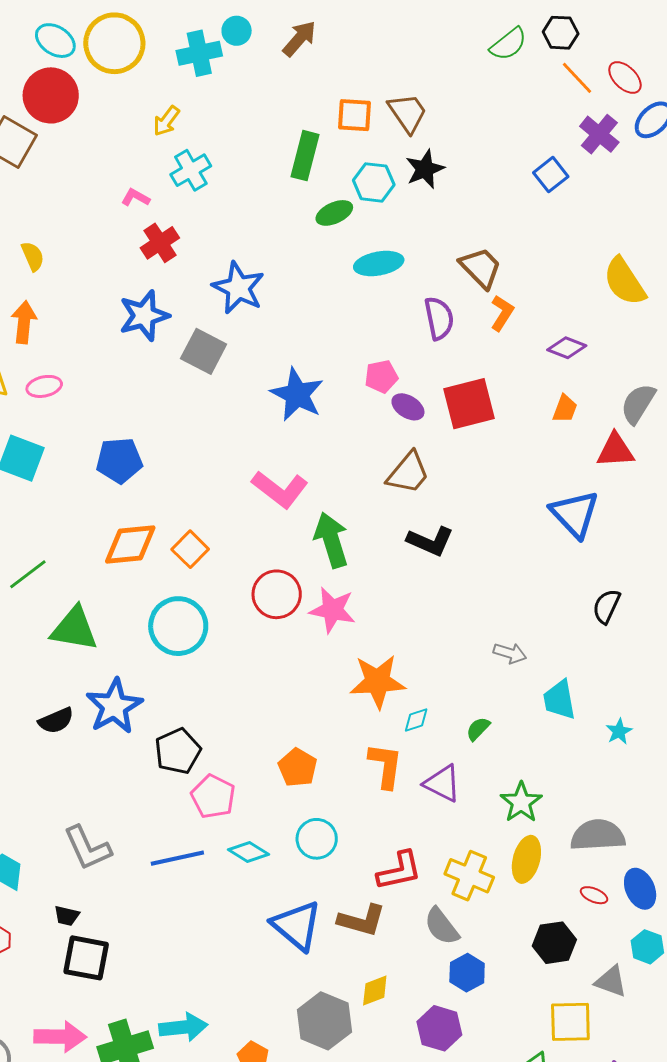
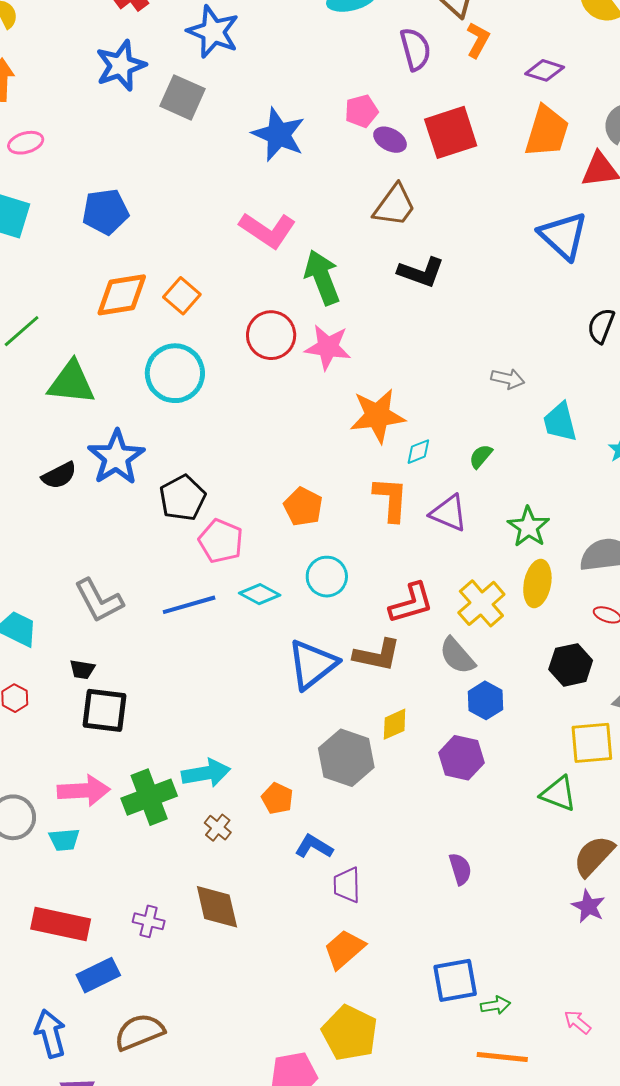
orange trapezoid: (565, 409) -> (547, 131), size x1.8
yellow cross: (469, 876) -> (481, 603), turned 30
blue triangle: (297, 926) -> (312, 664), turned 46

